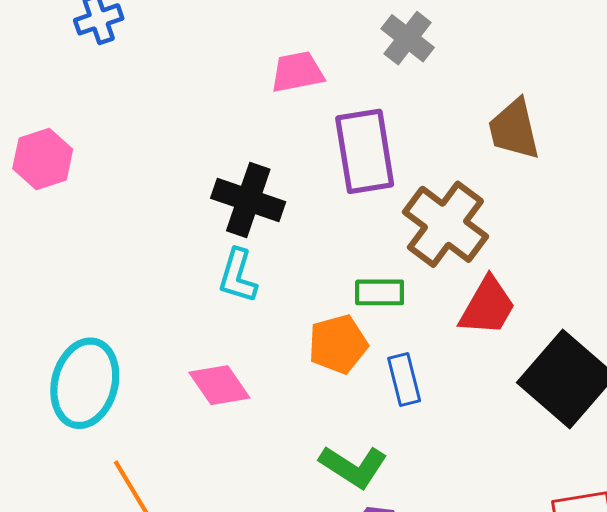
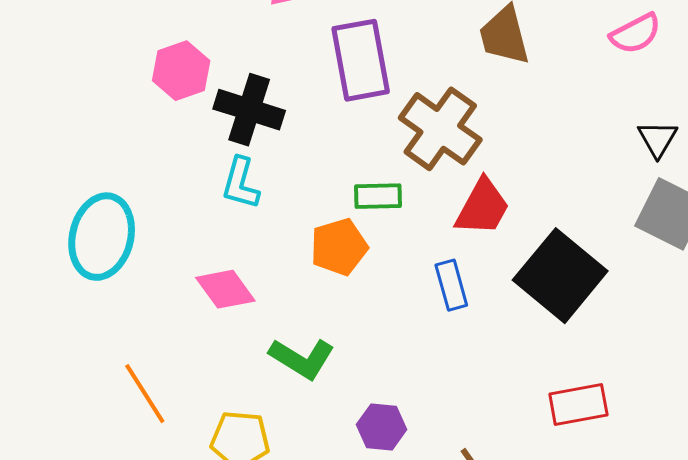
pink hexagon: (43, 159) -> (181, 71), moved
blue rectangle: (404, 379) -> (451, 285), moved
cyan ellipse: (85, 383) -> (102, 237), moved
green L-shape: (353, 467) -> (302, 358), moved

